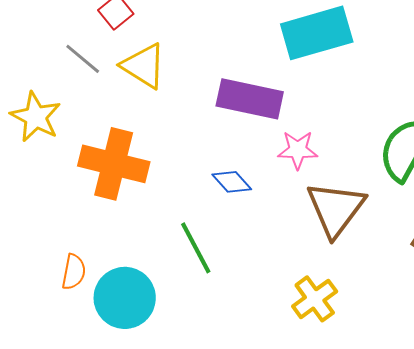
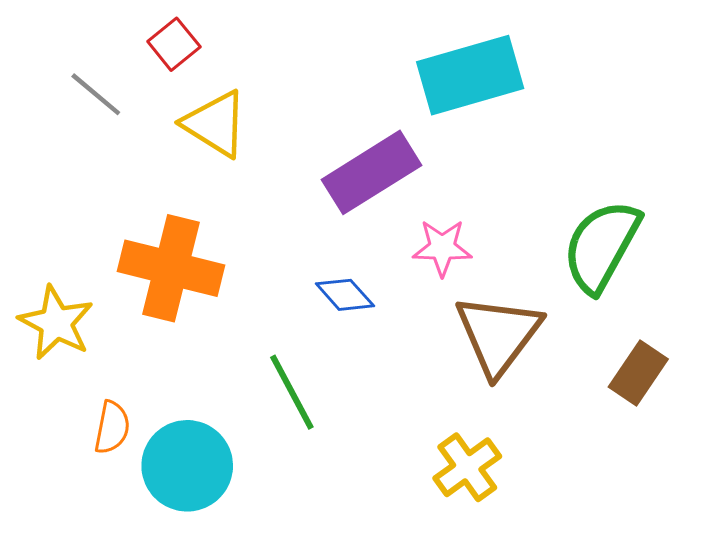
gray line: (83, 59) -> (96, 94), moved
purple rectangle: (250, 99) -> (371, 172), turned -44
yellow star: (36, 117) -> (56, 323), moved

